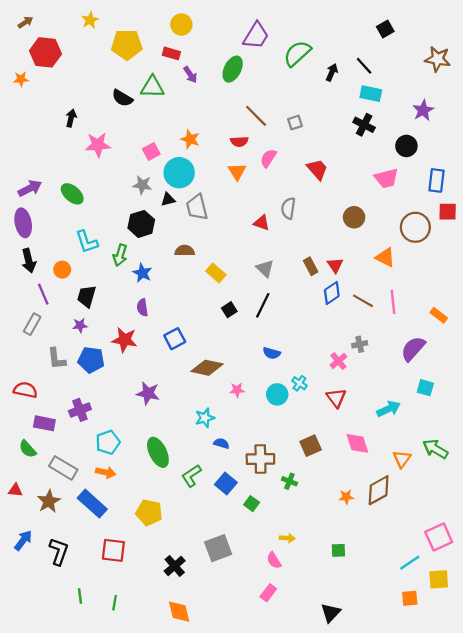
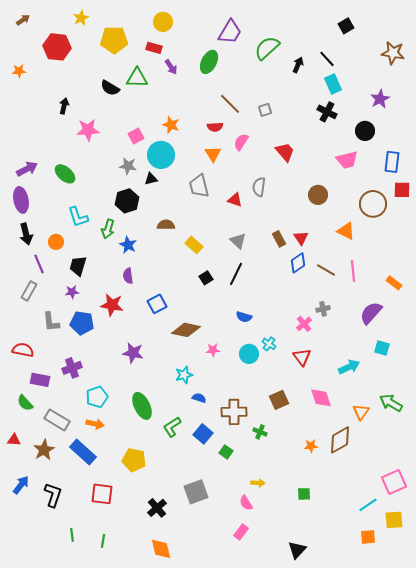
red hexagon: (45, 52) -> (57, 47), moved
cyan rectangle: (371, 94) -> (333, 84), turned 54
gray trapezoid: (197, 207) -> (199, 186), moved

